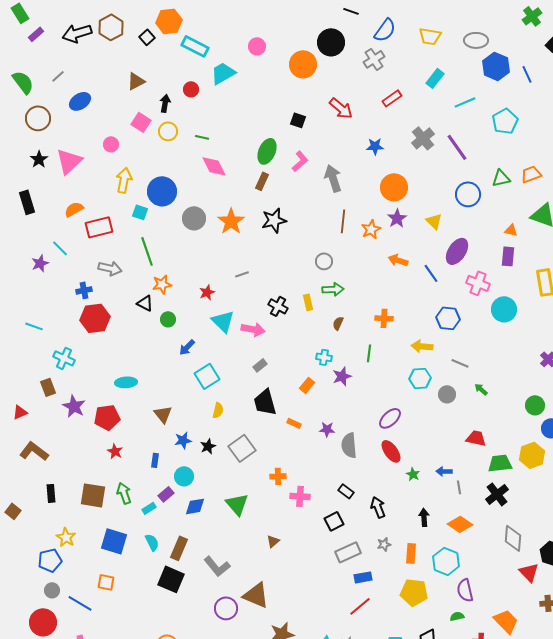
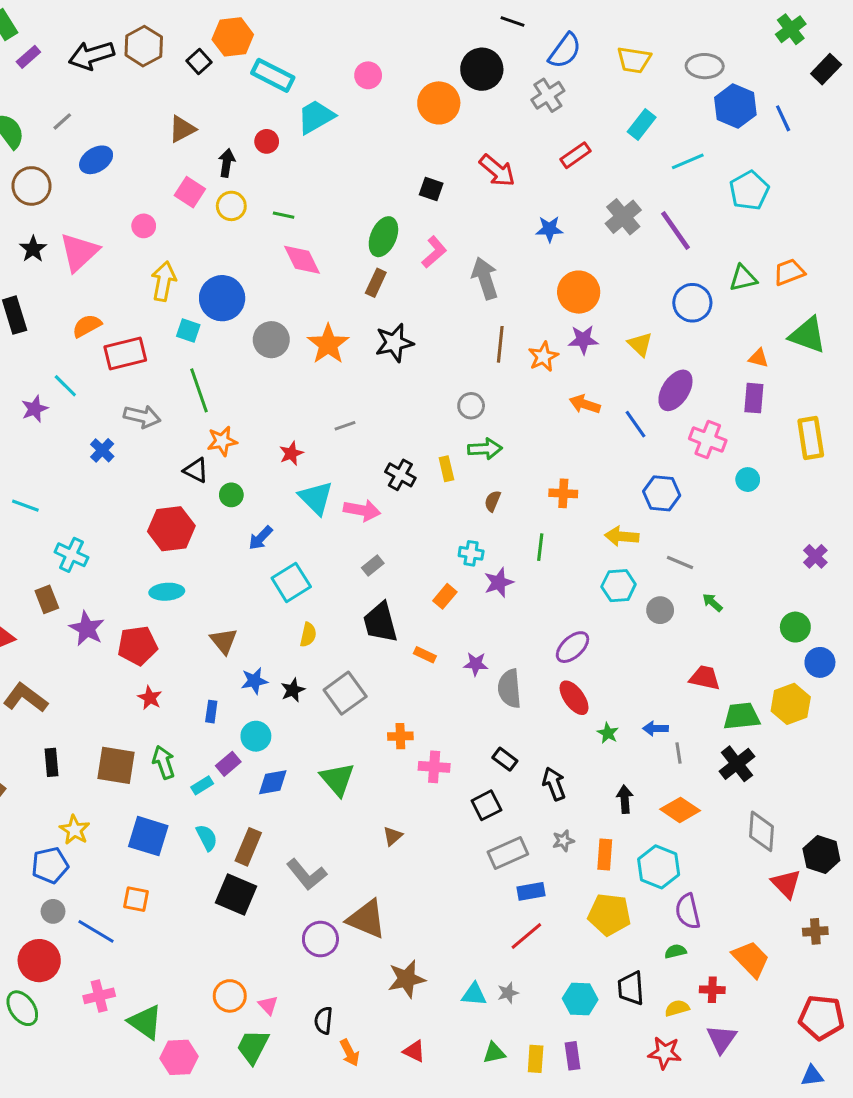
purple star: (397, 218) -> (583, 340), turned 30
blue cross: (84, 290) -> (102, 450), turned -35
cyan circle: (504, 309) -> (748, 480), size x0.6
red hexagon: (95, 318) -> (171, 529), moved

